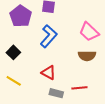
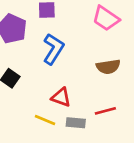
pink trapezoid: (89, 32) -> (106, 18), moved
yellow line: (14, 81) -> (45, 120), moved

